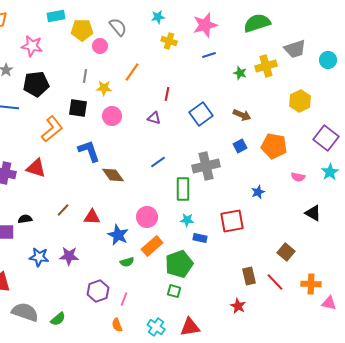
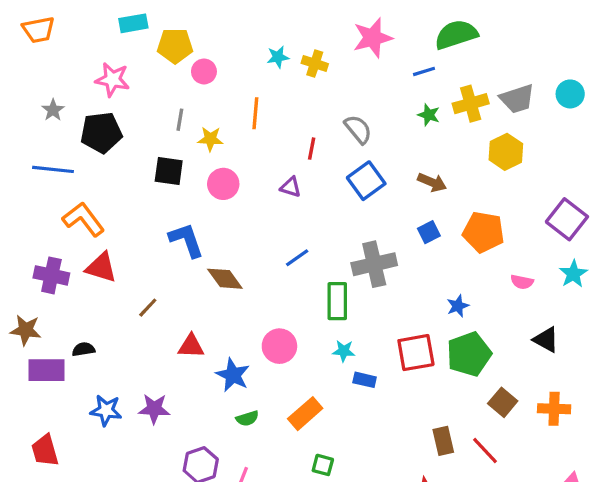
cyan star: (158, 17) -> (278, 57), moved
gray semicircle: (118, 27) -> (358, 129), moved
pink star: (32, 46) -> (112, 80), moved
gray trapezoid: (295, 49) -> (517, 99), moved
blue line: (209, 55) -> (424, 71), moved
orange line: (132, 72) -> (255, 113), turned -30
yellow hexagon: (300, 101) -> (506, 152), moved
orange L-shape: (52, 129) -> (84, 219), moved, turned -88
brown line: (63, 210) -> (148, 308), moved
orange rectangle: (152, 246) -> (305, 414), moved
green pentagon: (179, 264) -> (469, 354), moved
orange cross: (311, 284) -> (554, 409), moved

